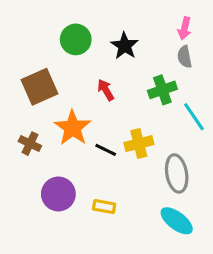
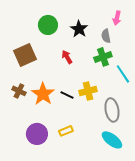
gray semicircle: (185, 57) -> (106, 36), moved
orange star: (73, 128) -> (43, 94), moved
purple circle: (58, 194) -> (37, 134), moved
yellow rectangle: (104, 207) -> (66, 131), turned -32

